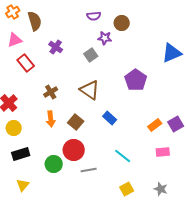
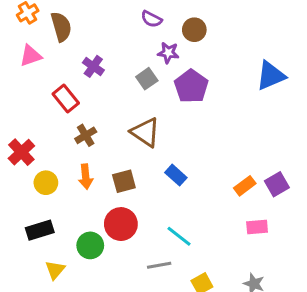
purple semicircle: (94, 16) -> (151, 19), turned 32
red rectangle: (26, 63) -> (66, 99), moved
purple pentagon: (136, 80) -> (191, 86), moved
brown square: (76, 122) -> (124, 181), turned 35
yellow circle: (14, 128) -> (46, 183), moved
cyan line: (123, 156) -> (179, 236), moved
gray line: (89, 170) -> (159, 265), moved
yellow triangle: (23, 185) -> (55, 270), moved

